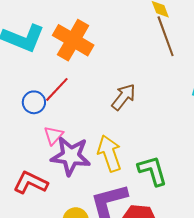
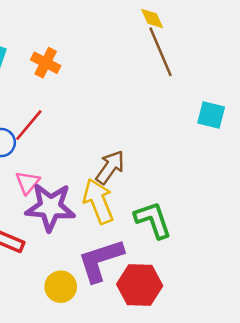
orange cross: (73, 40) -> (46, 63), size x0.6
brown arrow: (124, 97) -> (110, 167), moved

